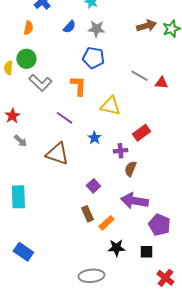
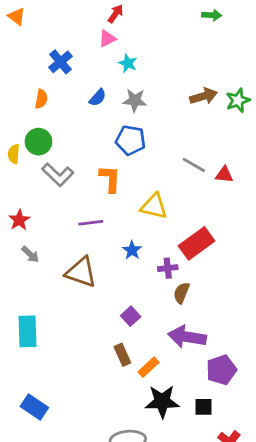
purple line: (64, 118) -> (91, 223), turned -42
red rectangle: (141, 133) -> (197, 243), size x1.4
purple pentagon: (159, 225) -> (221, 370), turned 30
black star: (116, 248) -> (162, 401), size x1.4

